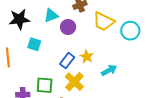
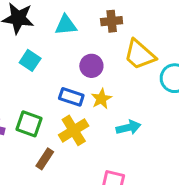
purple circle: (68, 27) -> (91, 66), moved
blue rectangle: (67, 61) -> (71, 97), turned 56

